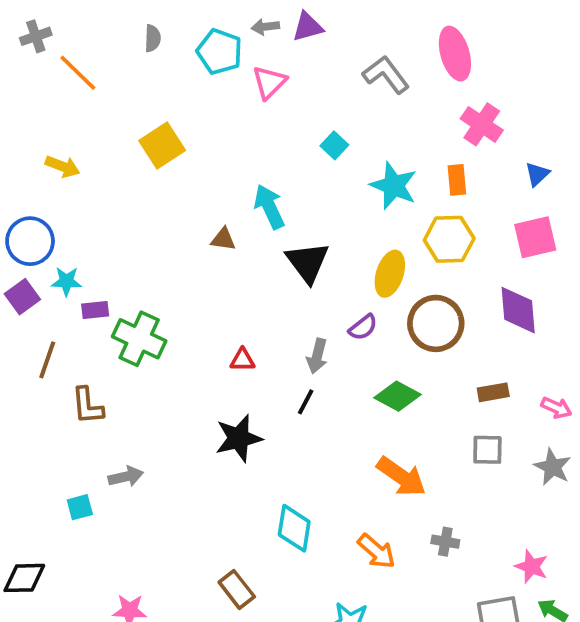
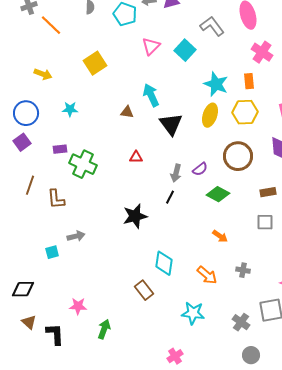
pink triangle: (269, 82) -> (151, 46), moved
cyan square: (334, 145) -> (185, 50), moved, size x1.5
yellow ellipse: (390, 274) -> (210, 115), moved
cyan star: (66, 281) -> (70, 109), moved
purple semicircle: (363, 327) -> (200, 169), moved
brown line: (47, 360) -> (30, 185), moved
red triangle: (242, 360) -> (136, 157), moved
orange arrow: (401, 477) -> (220, 236), size x0.6
brown rectangle: (237, 589) -> (144, 290), moved

